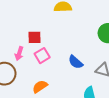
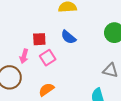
blue semicircle: (76, 62) -> (68, 37), moved

